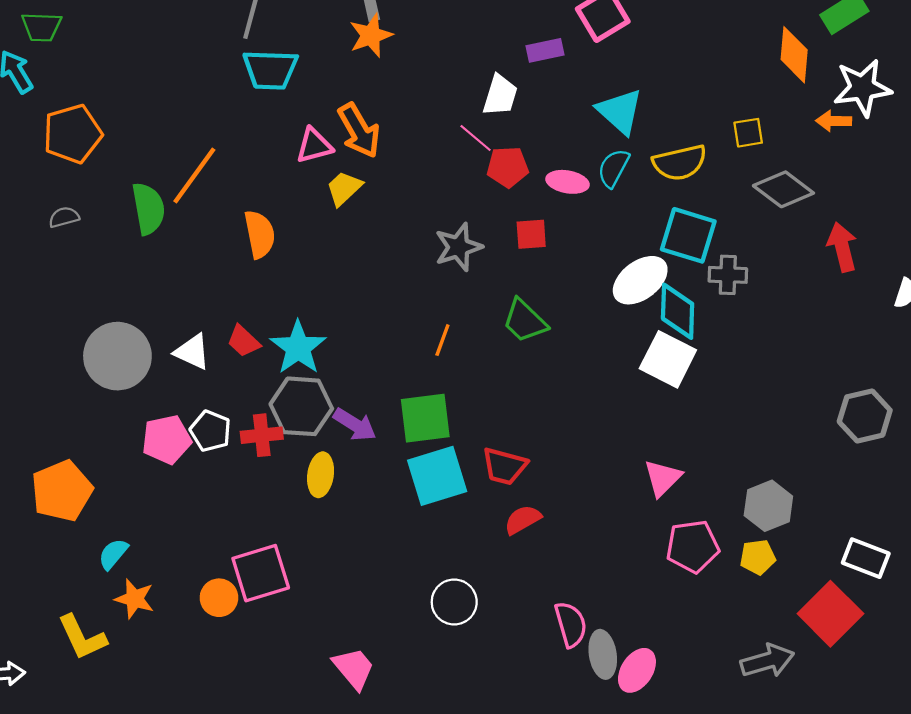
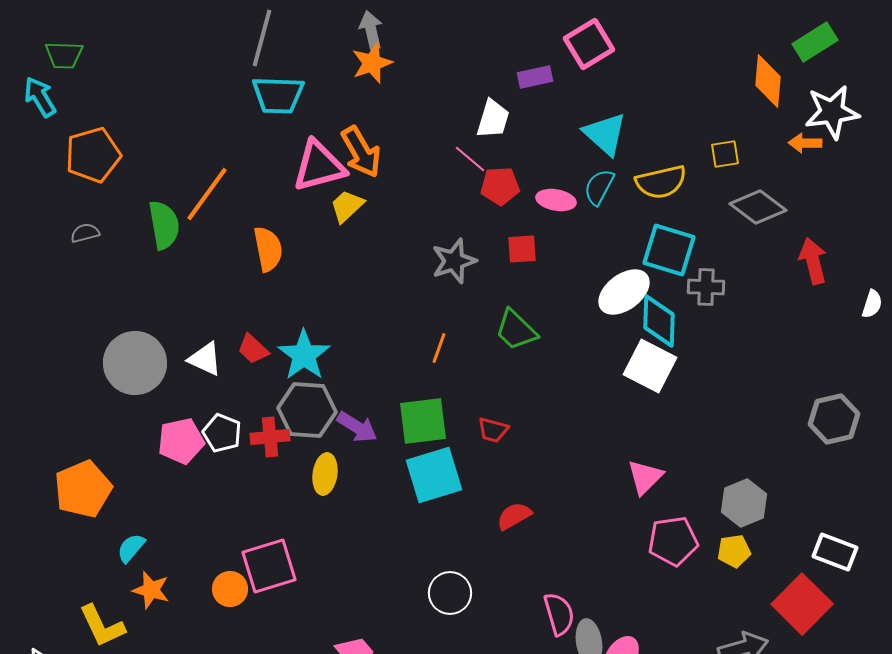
pink triangle: (314, 146) -> (319, 166), size x1.5
red trapezoid: (504, 466) -> (493, 430), moved, size x0.7

